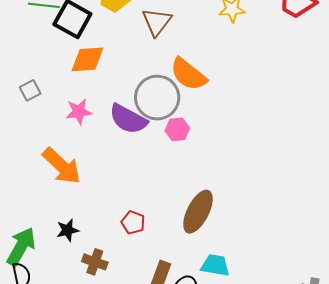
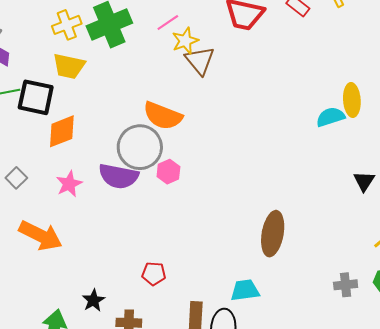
brown triangle: (157, 22) -> (200, 61), moved
orange arrow: (62, 166) -> (41, 236), moved
brown ellipse: (198, 212) -> (273, 234), moved

